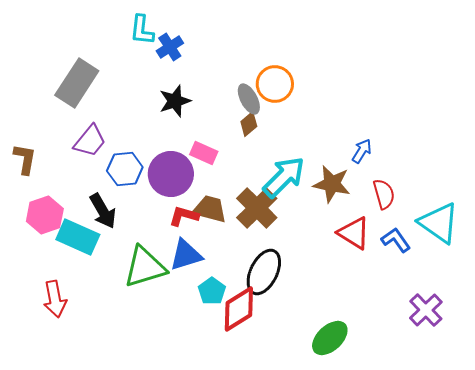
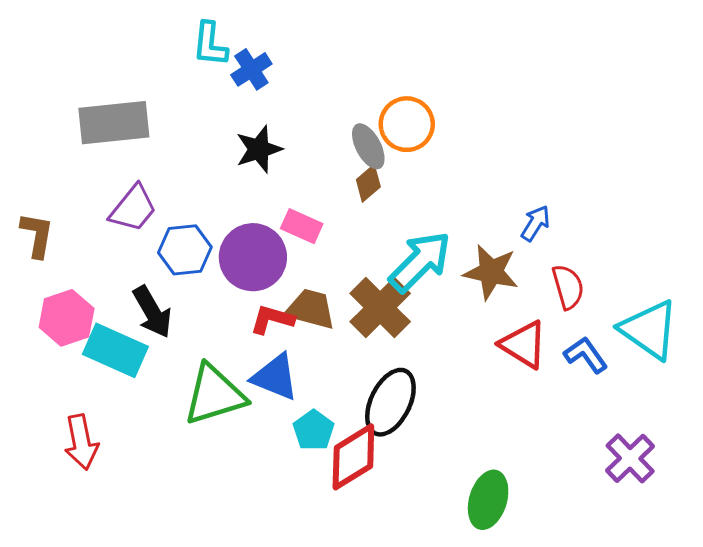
gray rectangle: (77, 83) -> (114, 123), turned 51
blue triangle: (186, 255) -> (275, 377), turned 39
green ellipse: (330, 338) -> (488, 500), turned -30

